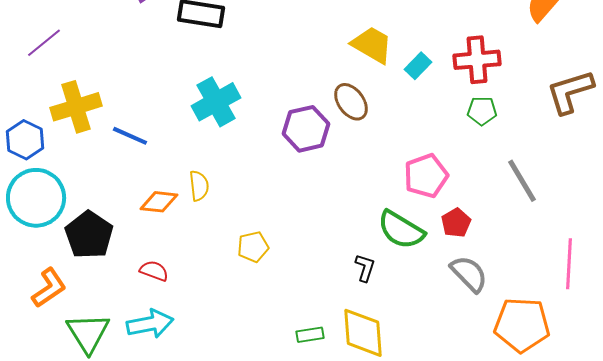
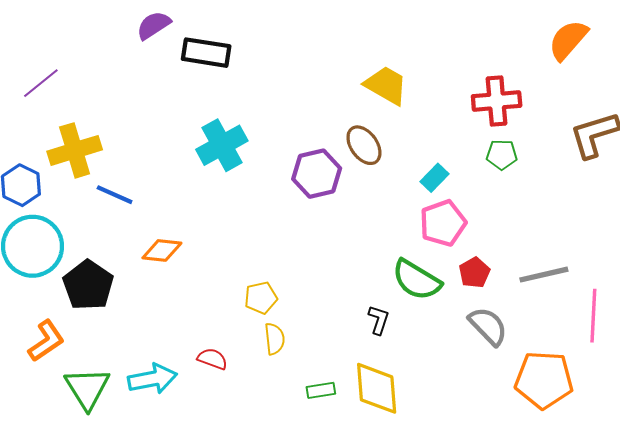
cyan rectangle: (418, 66) -> (434, 178), moved
blue line: (130, 136) -> (115, 195), moved
gray line: (522, 181) -> (544, 275), moved, turned -72
yellow semicircle: (199, 186) -> (275, 339), moved
red semicircle: (154, 271) -> (212, 359), moved

